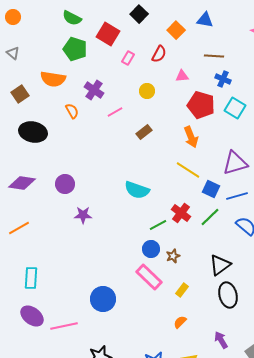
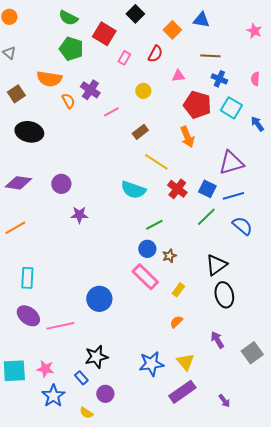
orange semicircle: (72, 111) -> (68, 101), moved
yellow line: (188, 170) -> (156, 162), moved
red cross: (181, 213) -> (177, 189), moved

